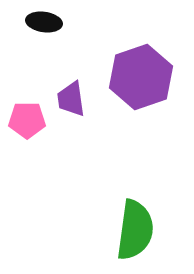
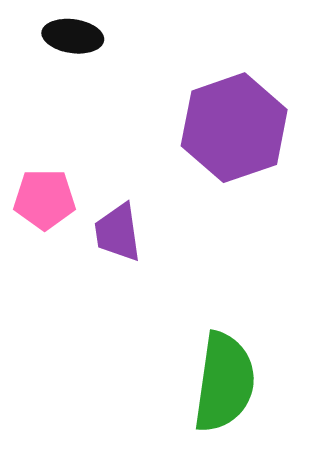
purple trapezoid: (71, 99) -> (118, 232), moved

